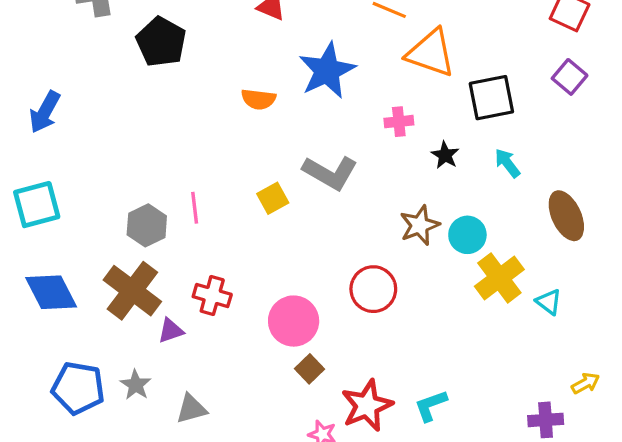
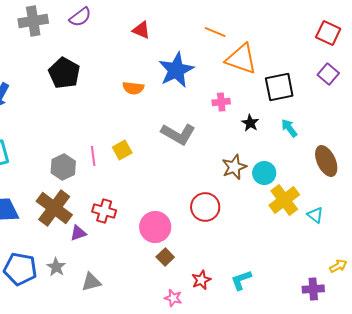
black pentagon: (161, 42) -> (64, 73), moved
yellow square: (273, 198) -> (122, 150), moved
red star: (367, 406) -> (201, 280), size x0.6

